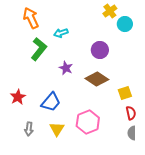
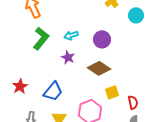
cyan circle: (125, 24) -> (136, 15), moved
cyan arrow: (61, 33) -> (71, 35), moved
yellow square: (125, 93) -> (112, 92), moved

